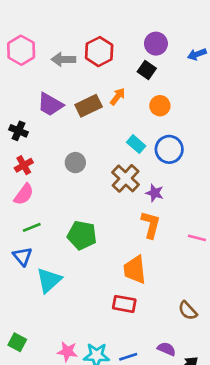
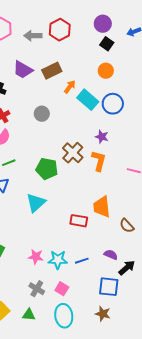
black square: (147, 70) -> (107, 44), moved
orange arrow: (118, 96) -> (70, 87), moved
cyan rectangle: (136, 144) -> (88, 100), size x1.5
brown cross: (126, 178) -> (73, 153), moved
orange trapezoid: (135, 270) -> (102, 207), moved
cyan triangle: (49, 280) -> (36, 203), moved

